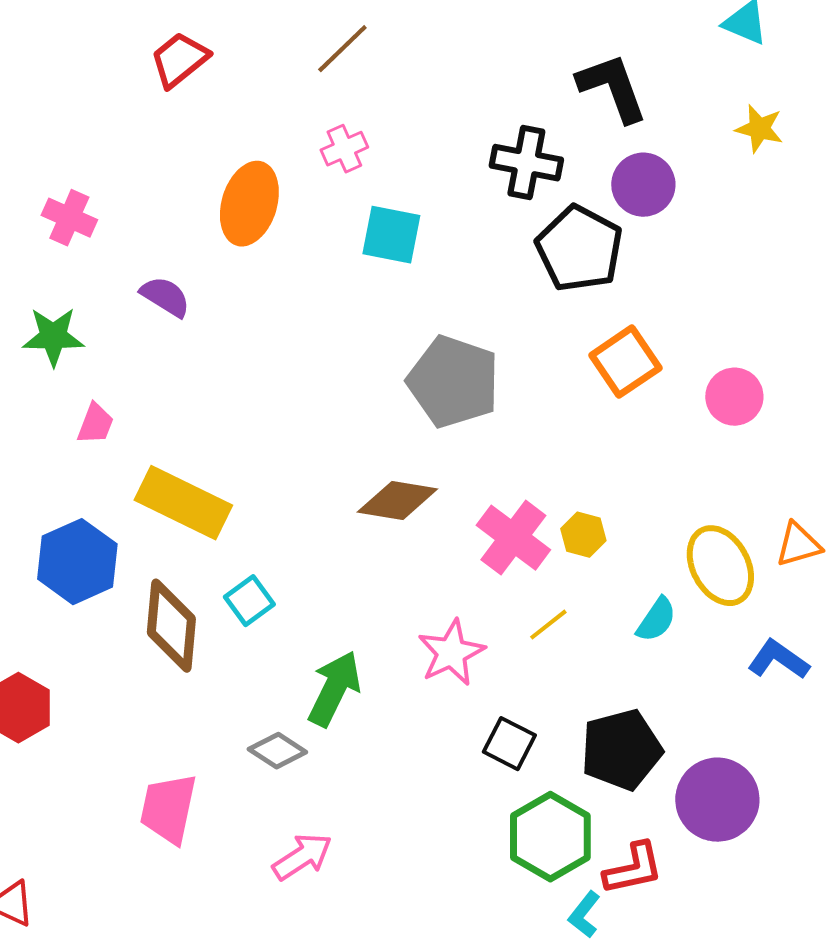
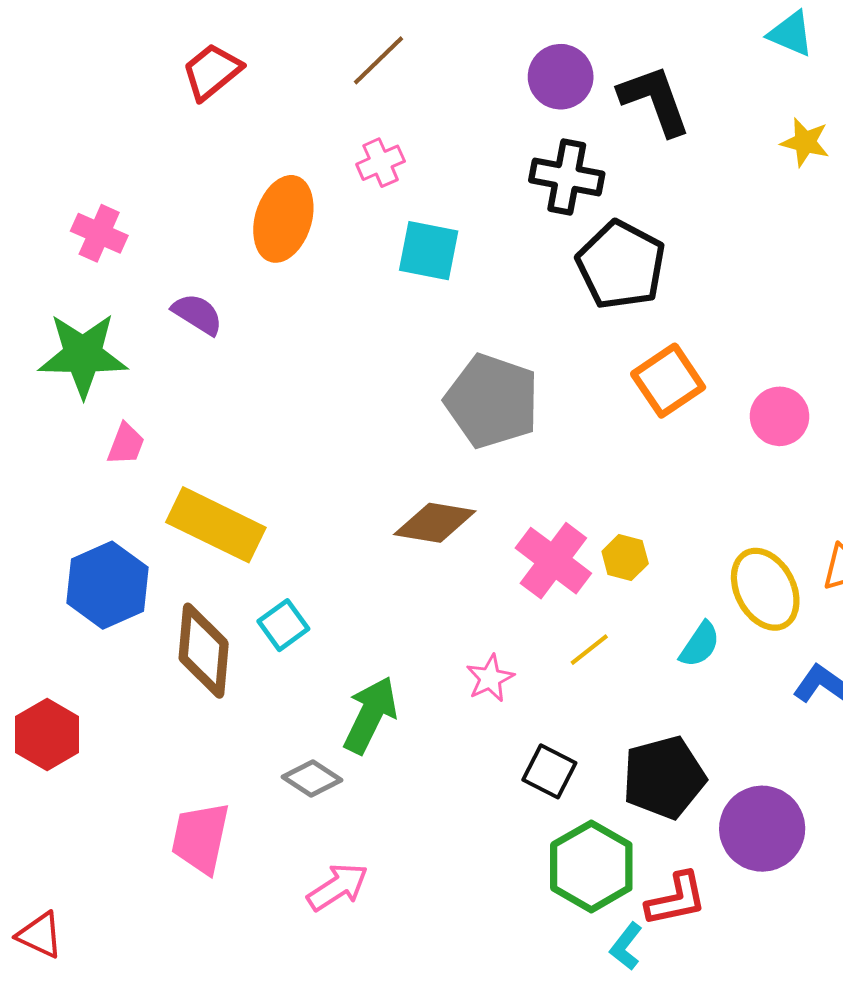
purple circle: (643, 185) -> (561, 77), moved
green star: (53, 337) -> (83, 355), size x1.4
pink star: (451, 653) -> (490, 678), size x0.7

